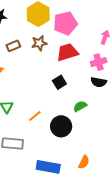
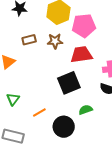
black square: (59, 82) -> (69, 83), size x1.6

